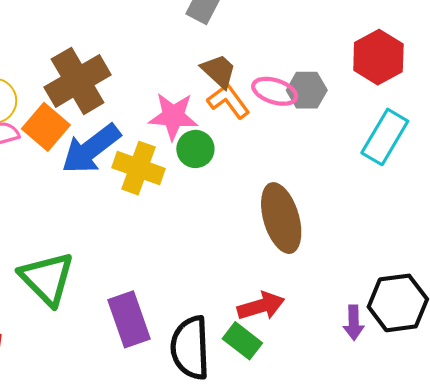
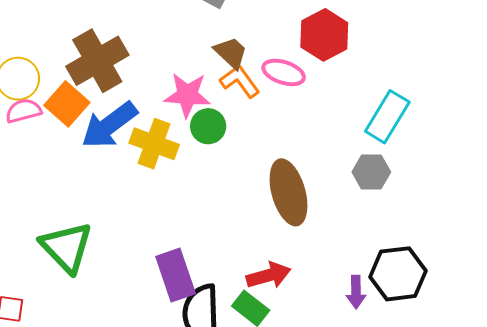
red hexagon: (378, 57) -> (324, 35), moved
gray hexagon: (307, 90) -> (371, 172), moved
purple rectangle: (129, 319) -> (176, 275), moved

